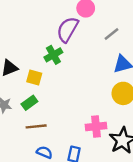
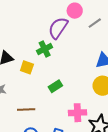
gray line: (112, 34) -> (95, 23), moved
green rectangle: (29, 103) -> (55, 86), moved

